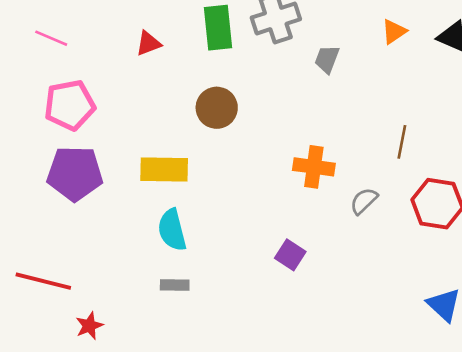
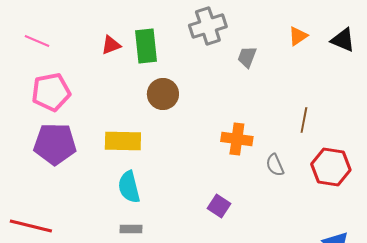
green rectangle: (218, 28) -> (146, 46), moved
gray semicircle: (364, 201) -> (275, 165), turned -70

